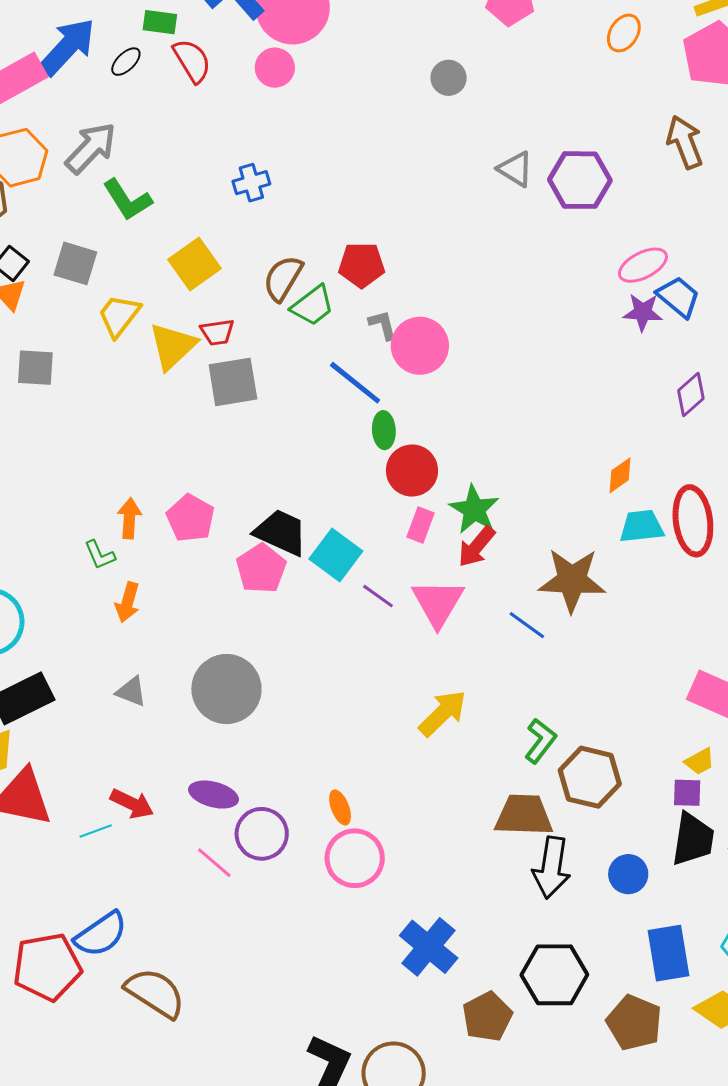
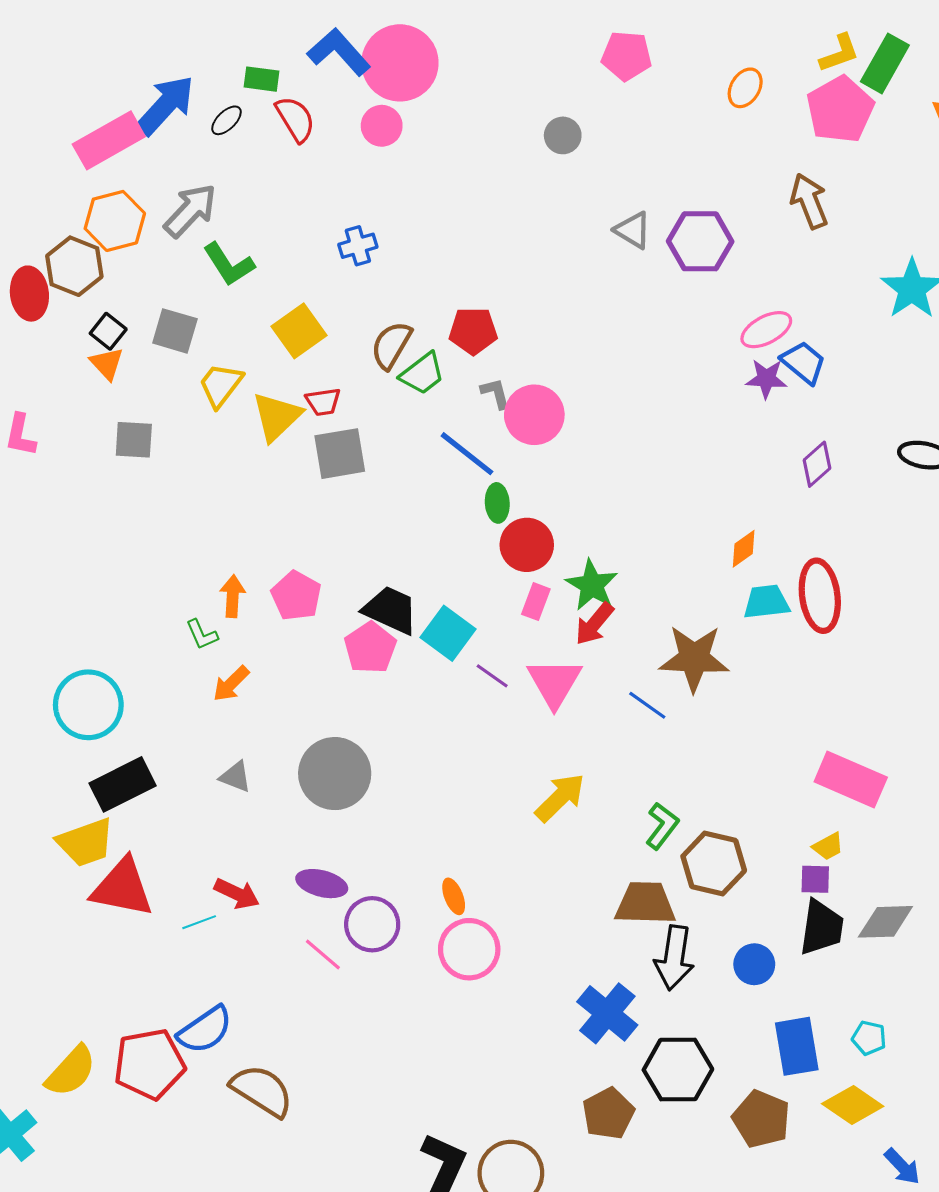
orange arrow: (127, 602) -> (231, 684), turned 30
blue cross: (429, 947) -> (607, 1013), moved

